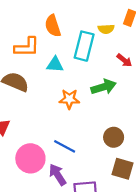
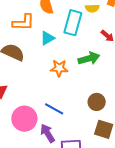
cyan triangle: (55, 65) -> (47, 38), turned -35

